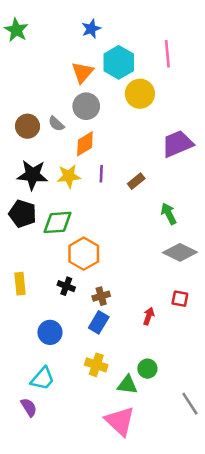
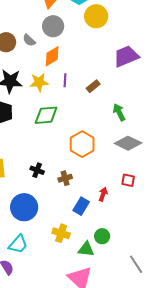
green diamond: (57, 222) -> (46, 115), moved
orange hexagon: (84, 254) -> (82, 144), moved
blue rectangle: (99, 322) -> (81, 206), moved
blue circle: (50, 332) -> (24, 207), size x1.4

